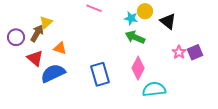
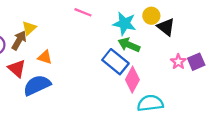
yellow circle: (145, 11) -> (151, 16), moved
cyan star: (131, 18) -> (124, 24), size x1.5
blue rectangle: (100, 74) -> (115, 62), moved, turned -35

